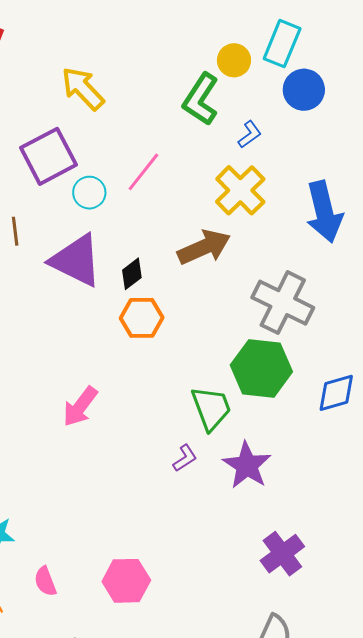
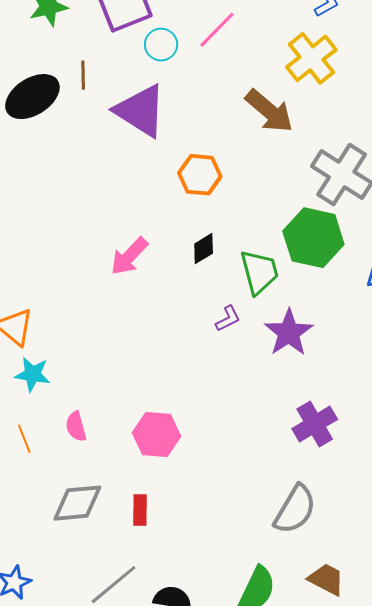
brown arrow: (204, 247) -> (269, 111), turned 58
black diamond: (132, 274) -> (204, 249), moved

